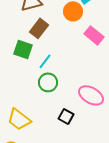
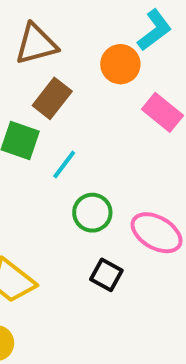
green circle: (48, 82) -> (92, 213), moved

